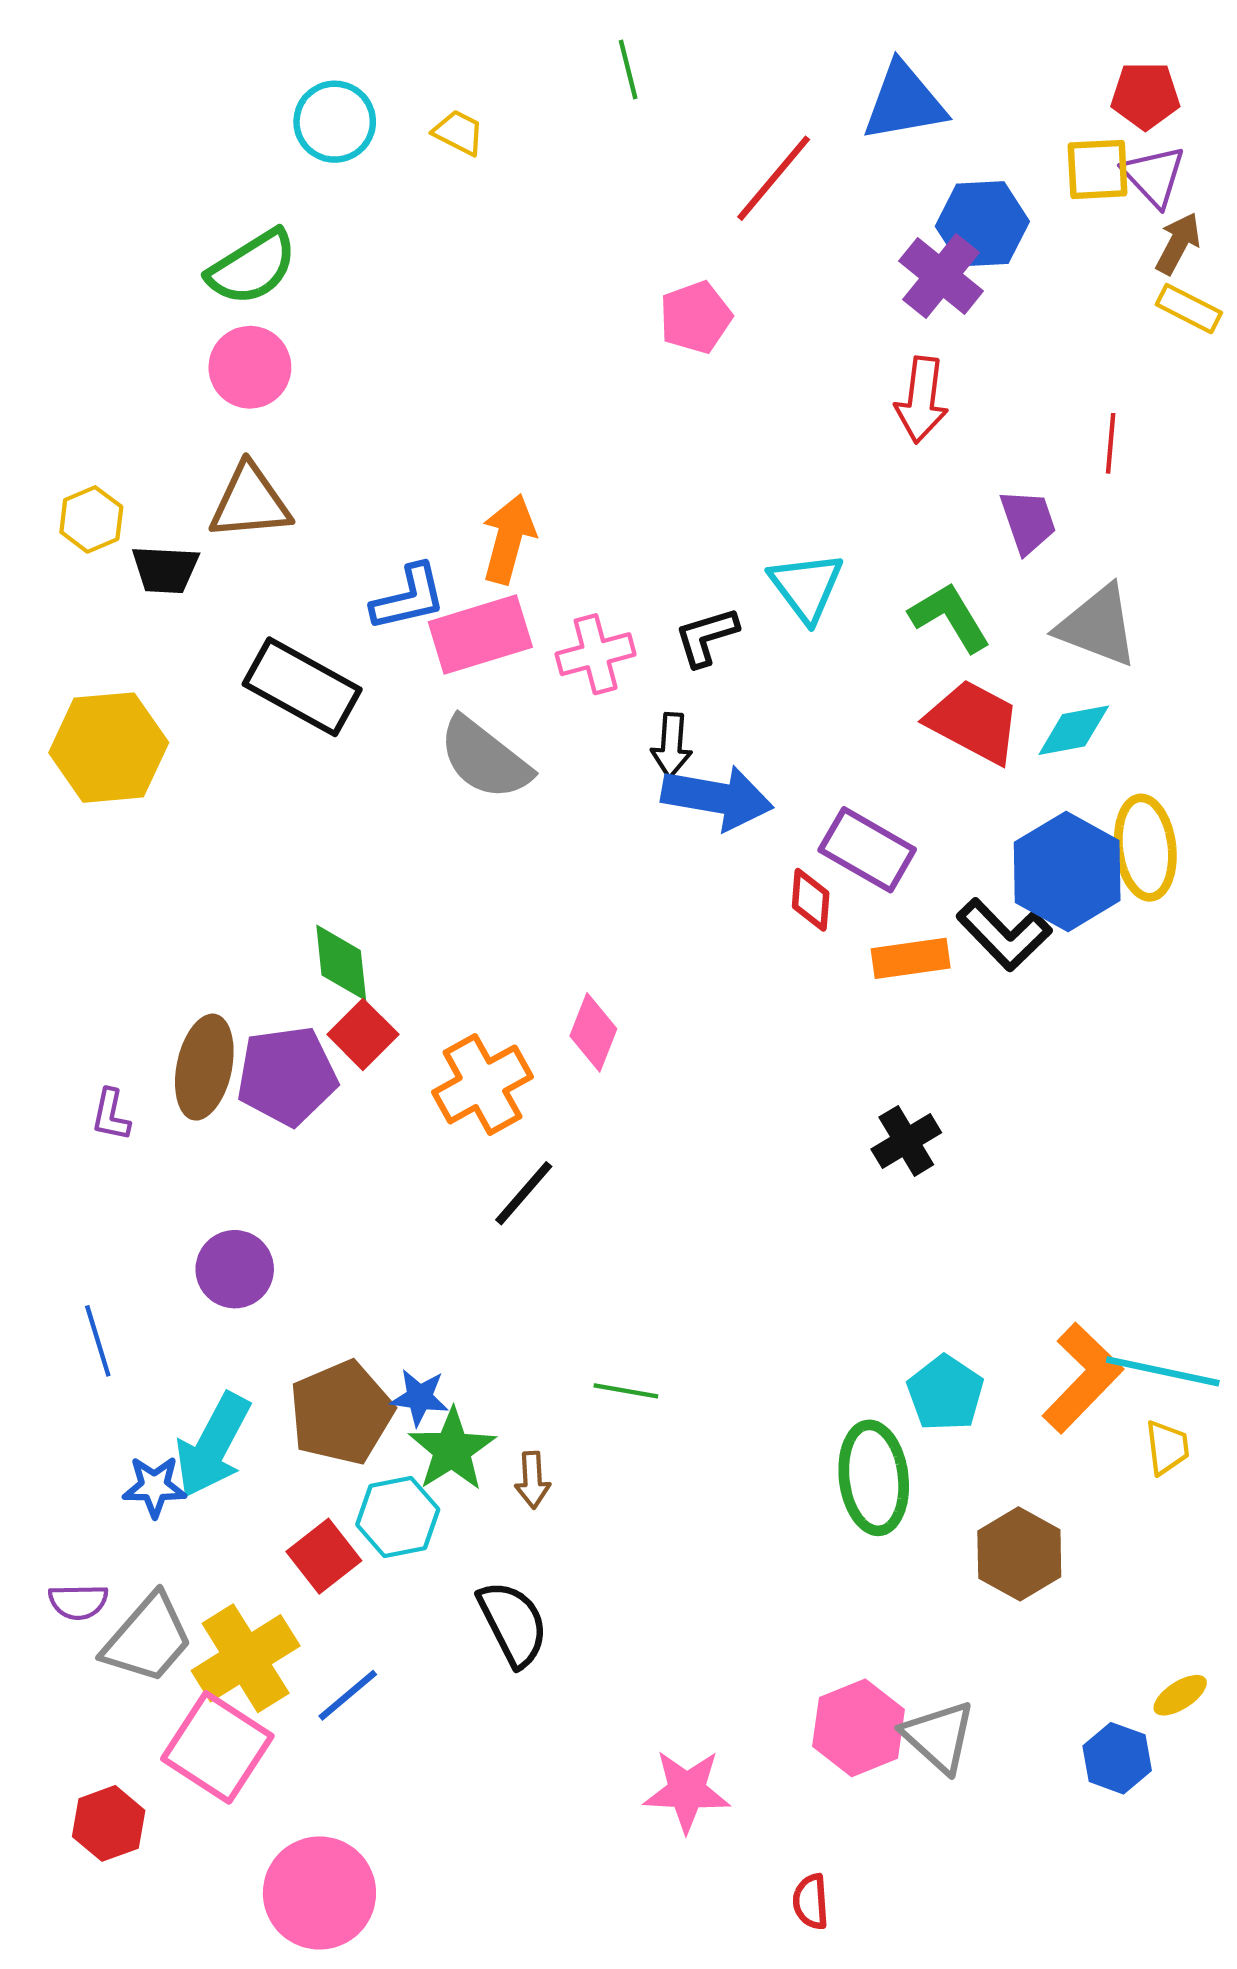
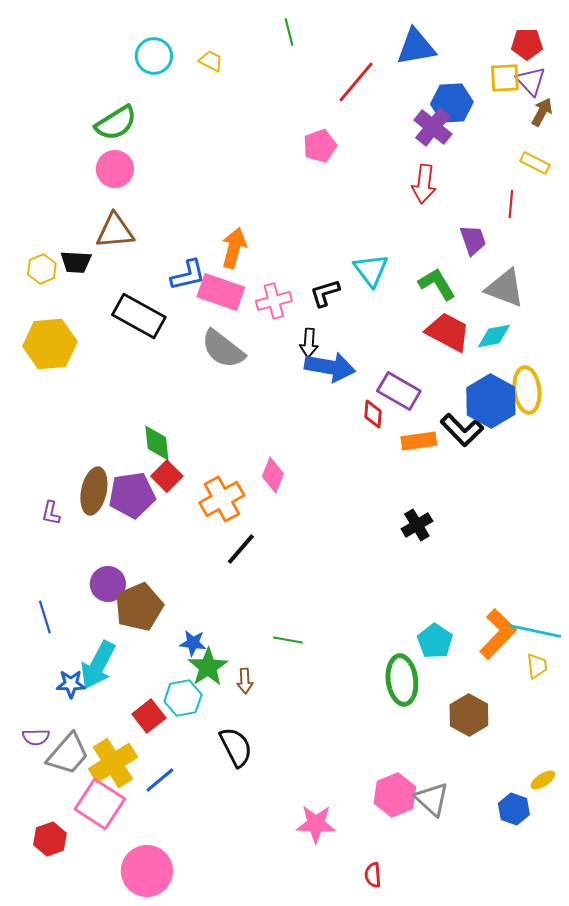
yellow rectangle: (1189, 309) -> (535, 163), moved
yellow hexagon: (91, 519) -> (42, 269), moved
pink rectangle: (480, 635) -> (221, 292), turned 36
brown pentagon: (341, 1413) -> (139, 607), moved

